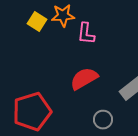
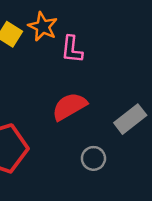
orange star: (63, 16) -> (43, 27), turned 30

